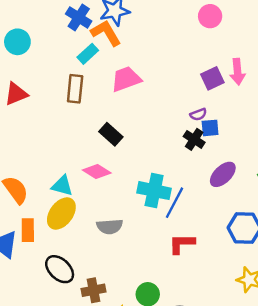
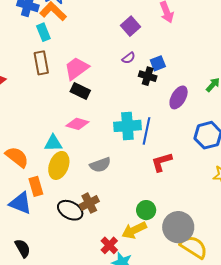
cyan rectangle: (88, 54) -> (43, 32), turned -54
purple square: (212, 78) -> (131, 26), moved
pink trapezoid: (126, 79) -> (77, 68), moved
purple semicircle: (198, 114) -> (129, 58), moved
brown cross: (94, 290) -> (89, 203), moved

